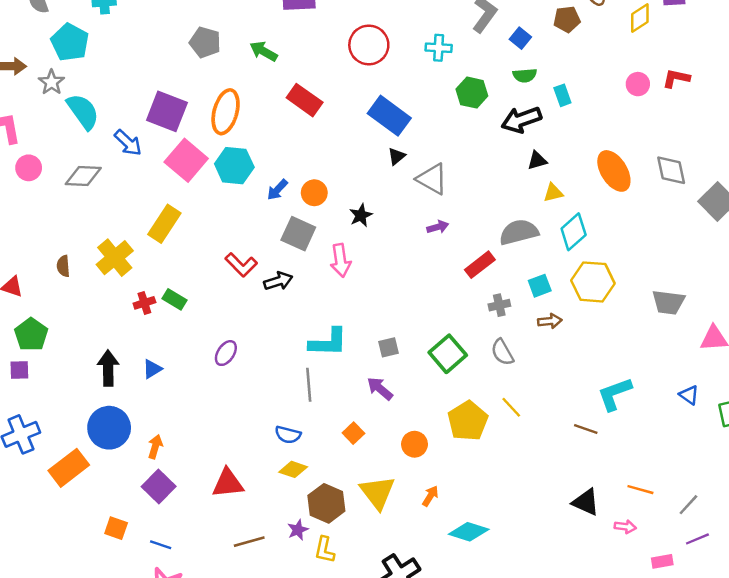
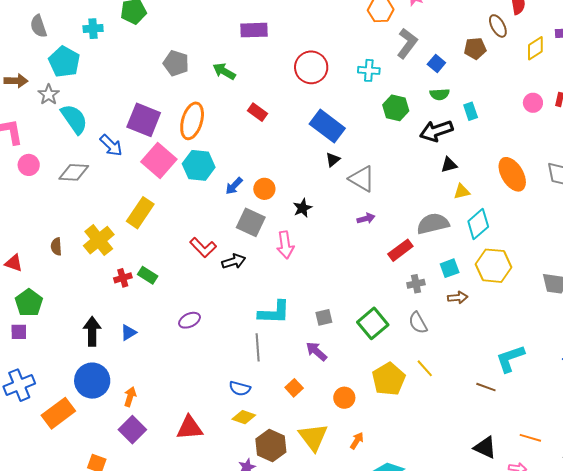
red rectangle: (305, 100) -> (257, 112), size x0.7
purple ellipse: (226, 353) -> (190, 320), turned 30

